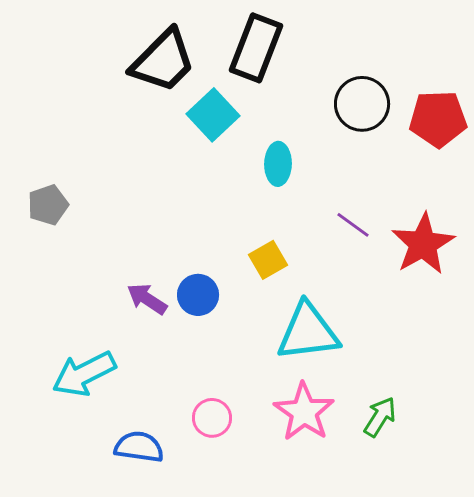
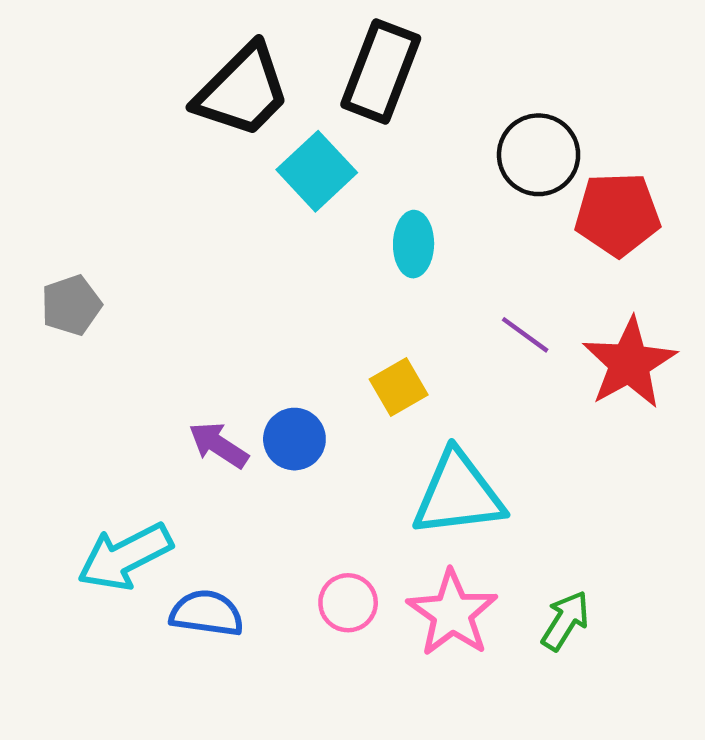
red pentagon: (438, 119) -> (617, 214), moved
pink circle: (212, 418) -> (348, 603), moved
blue semicircle: (139, 447) -> (207, 613), moved

